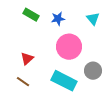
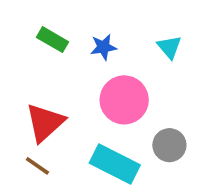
red triangle: (27, 59) -> (45, 123), size x1.6

